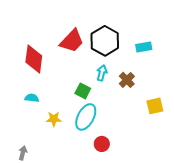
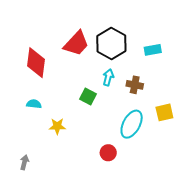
brown cross: (127, 80) -> (135, 85), turned -35
cyan ellipse: (86, 117) -> (132, 124), moved

